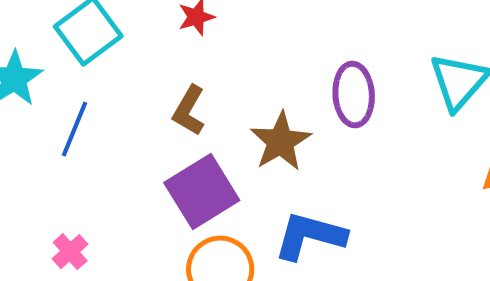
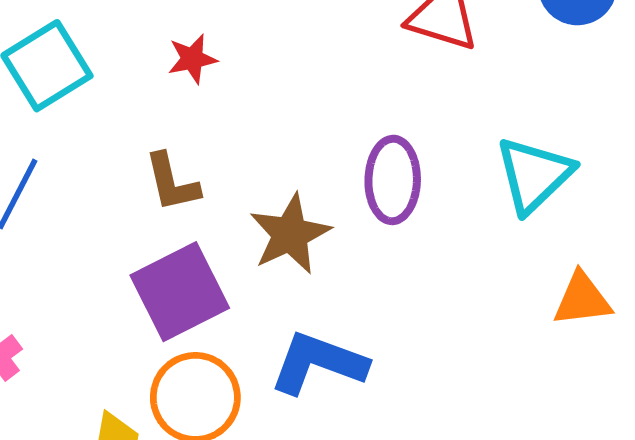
brown L-shape: (189, 110) -> (172, 182), turned -48

